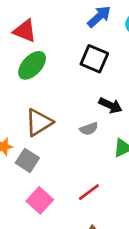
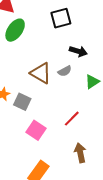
black square: (94, 59) -> (61, 18), turned -30
brown triangle: (39, 122) -> (41, 73), moved, turned -50

